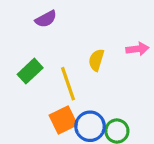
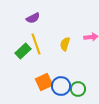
yellow line: (68, 84) -> (36, 44), moved

